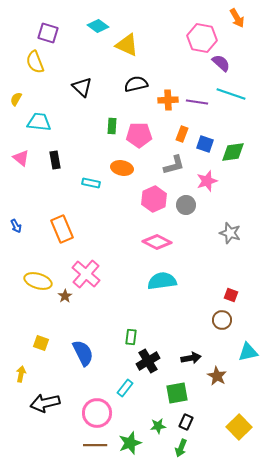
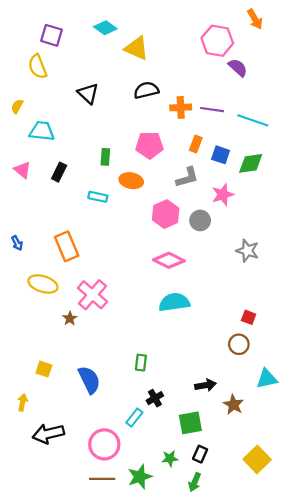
cyan line: (231, 94) -> (253, 120), moved
green rectangle: (112, 126) -> (105, 157), moved
black rectangle: (55, 160) -> (59, 172), turned 36
yellow ellipse: (38, 281) -> (43, 284), moved
black cross: (148, 361) -> (155, 398), moved, size x0.7

